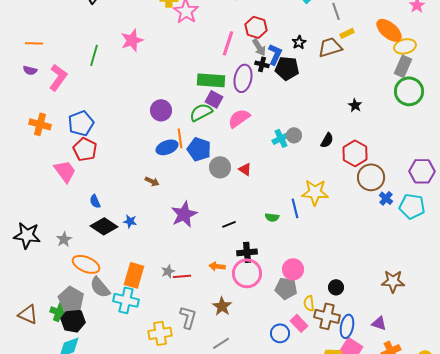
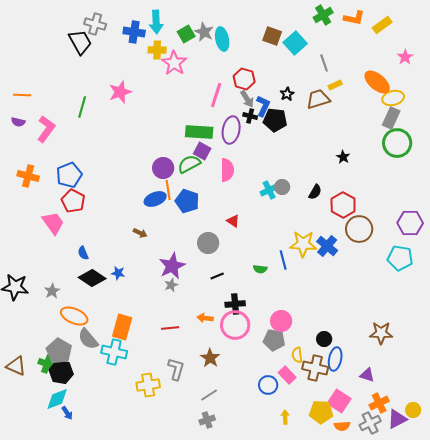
purple circle: (161, 110) -> (163, 168), moved
pink semicircle: (239, 118) -> (227, 170), turned 125
gray circle: (220, 167) -> (208, 243), moved
blue cross: (386, 198) -> (327, 246), moved, size x1.5
gray star: (168, 271) -> (171, 285), moved
blue ellipse: (347, 326) -> (335, 359), moved

